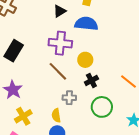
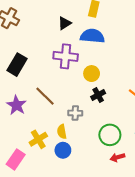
brown line: (58, 71) -> (45, 96), moved
green circle: (102, 107) -> (110, 135), moved
yellow cross: (23, 116) -> (38, 139), moved

